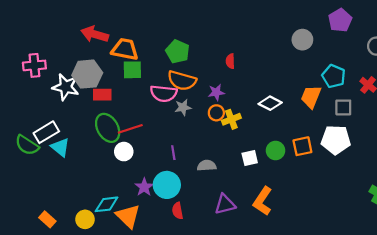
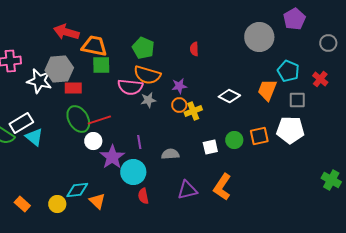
gray circle: (302, 40) -> (259, 37), size x1.5
red semicircle: (230, 61) -> (194, 49), moved
purple star: (144, 187) -> (112, 157), moved, size x1.4
orange triangle: (128, 216) -> (97, 201), size x0.7

